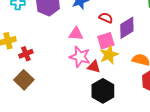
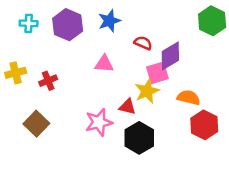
pink square: (106, 41) -> (157, 73), moved
red cross: (26, 54) -> (48, 81), moved
pink star: (80, 57) -> (99, 122), moved, turned -30

